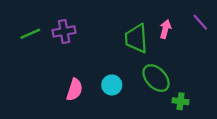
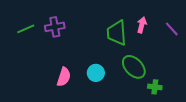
purple line: (200, 22) -> (172, 29), moved

